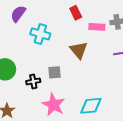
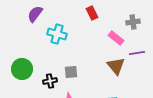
pink rectangle: (97, 27) -> (116, 38), moved, turned 35
brown triangle: (79, 50) -> (116, 66), moved

